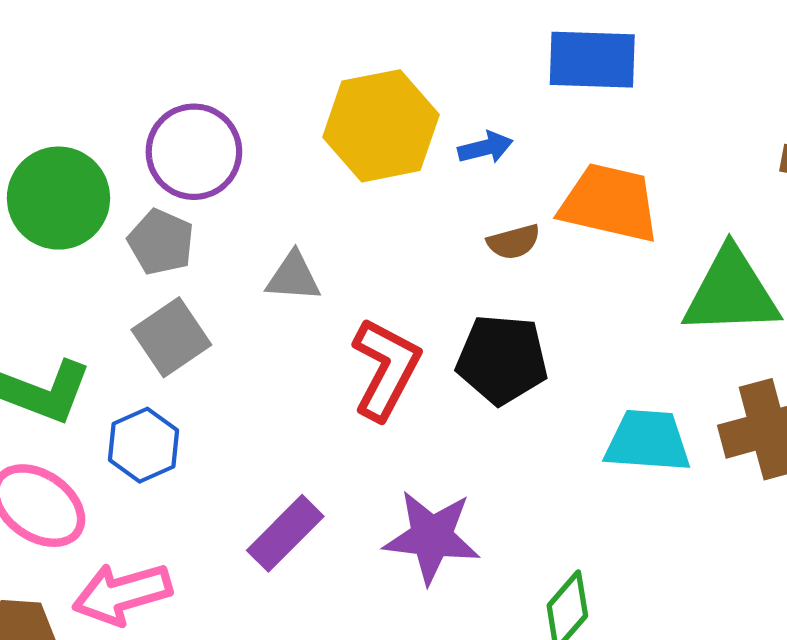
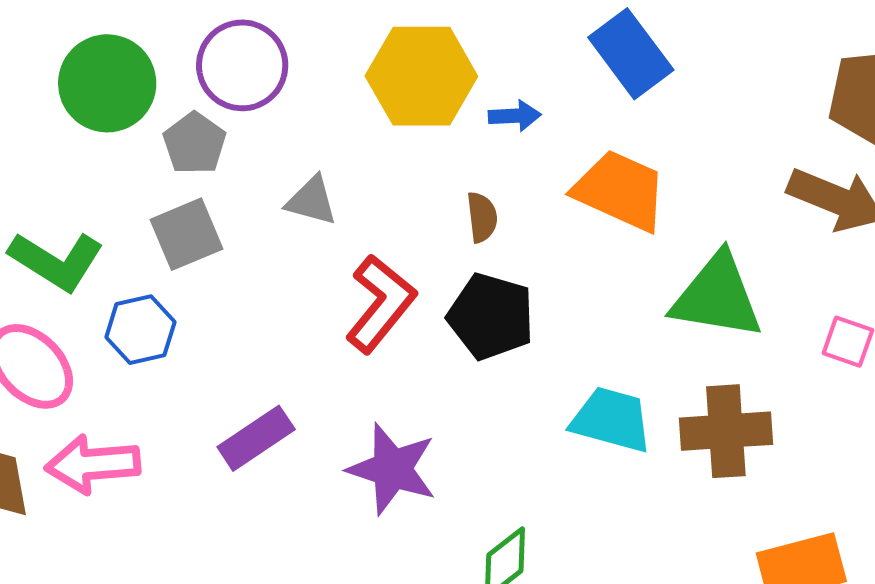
blue rectangle: (592, 60) -> (631, 54), turned 40
brown semicircle: (514, 242) -> (482, 217), moved, turned -93

